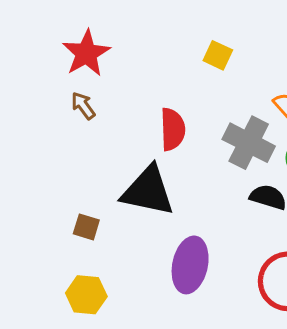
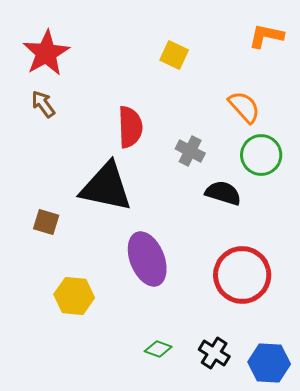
gray cross: (249, 143) -> (190, 151), moved, size x0.6
purple ellipse: (190, 265) -> (147, 259), turned -34
yellow hexagon: (86, 295) -> (74, 296), moved

